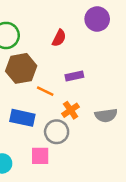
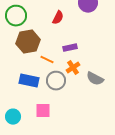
orange cross: (71, 110) -> (73, 68), moved
gray semicircle: (106, 115) -> (95, 79), turned 36
gray circle: (57, 132) -> (56, 81), moved

